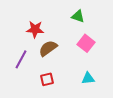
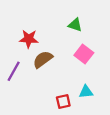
red square: (47, 79) -> (63, 102), moved

